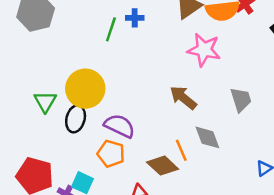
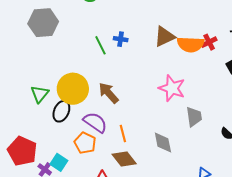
green line: (111, 29) -> (100, 45), turned -54
pink star: (204, 50) -> (172, 88), moved
brown arrow: (183, 98) -> (109, 93), moved
orange line: (181, 150) -> (123, 133), moved

